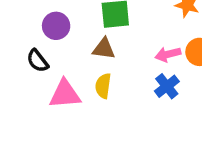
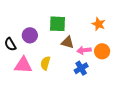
purple circle: (56, 26) -> (30, 35), moved
brown triangle: (104, 49) -> (68, 42), moved

